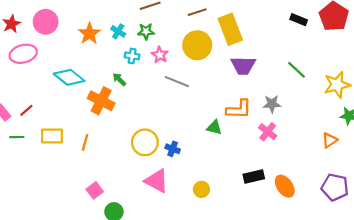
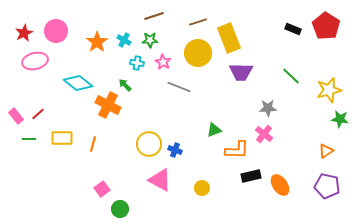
orange L-shape: (239, 109) -> (237, 150), moved
green triangle: (214, 127) -> (214, 130), turned -35
orange triangle: (330, 140) -> (326, 151), moved

